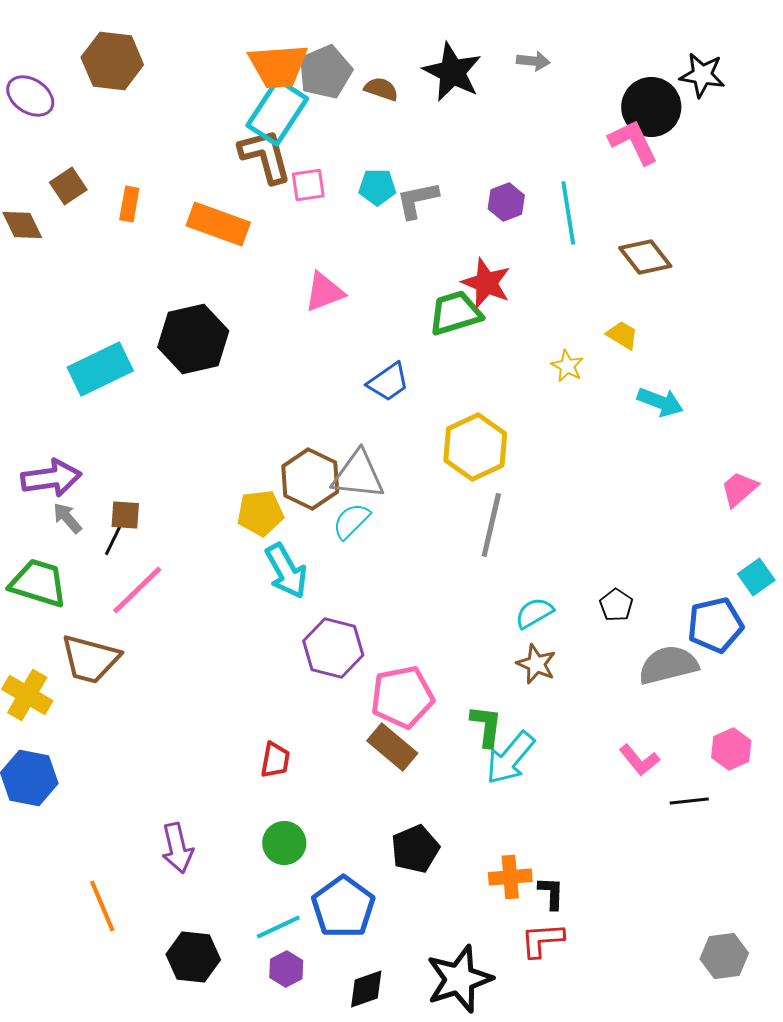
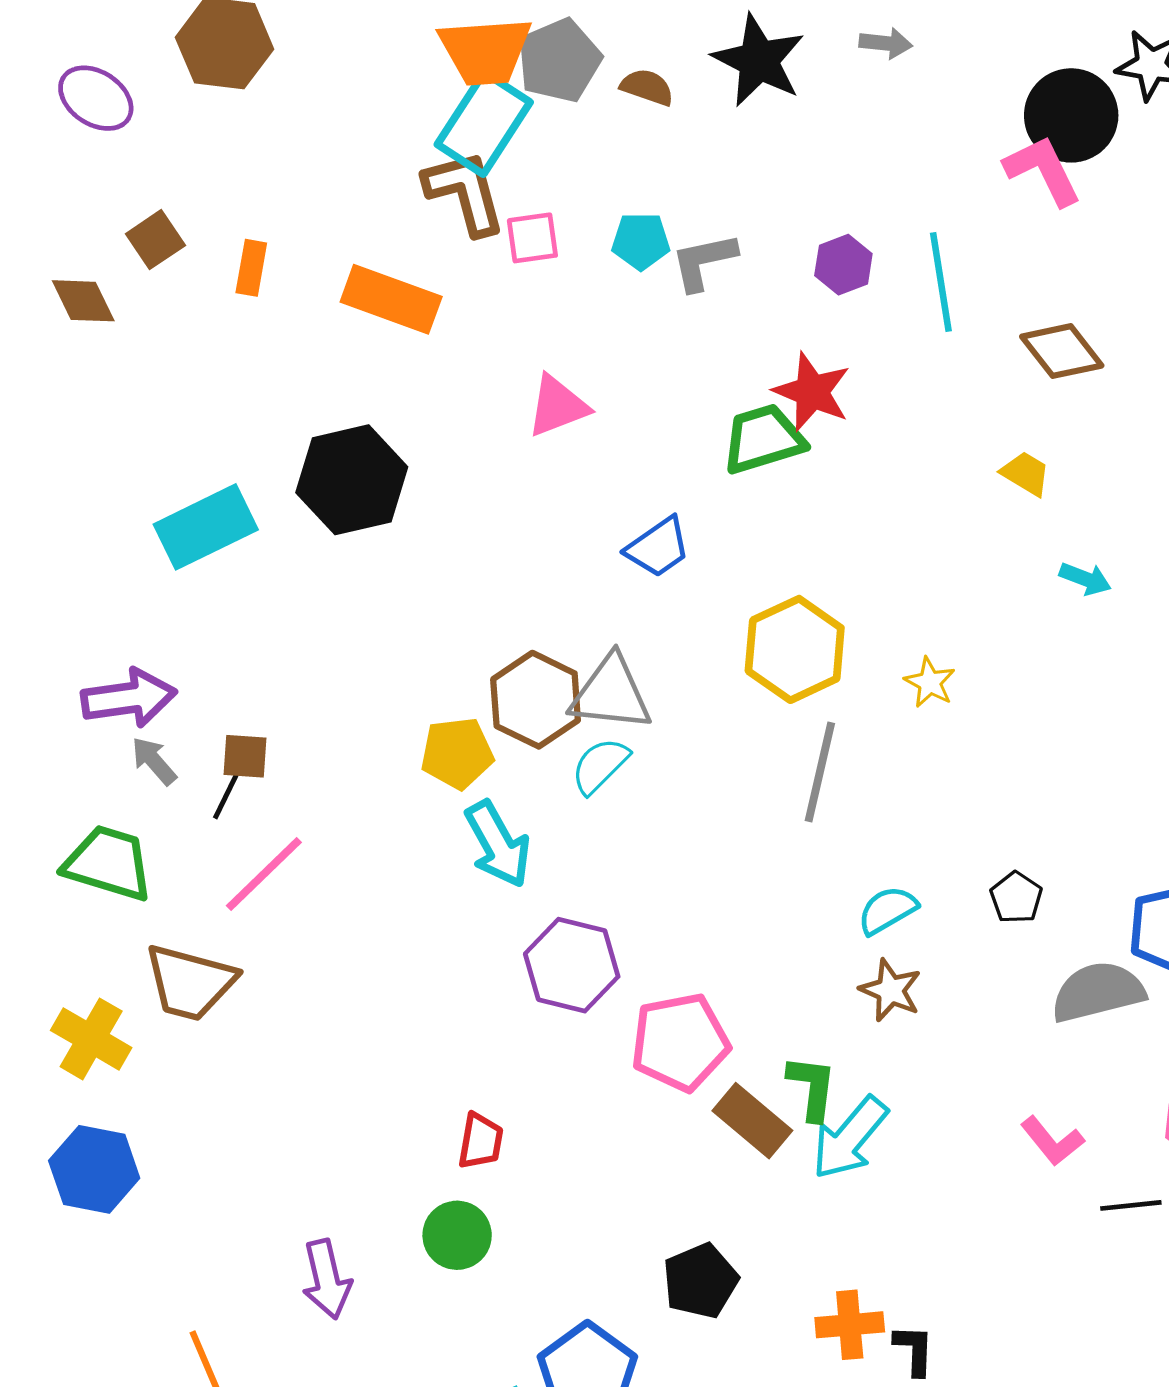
yellow star: (567, 366) -> (930, 682), moved
cyan arrow: (660, 402) -> (1085, 579), size x0.7
brown rectangle: (392, 747) -> (752, 1121), moved
green circle: (284, 843) -> (457, 1235), moved

